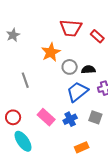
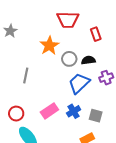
red rectangle: (97, 36) -> (96, 34), moved, turned 32
gray line: (25, 80) -> (26, 75), turned 35
pink rectangle: (46, 117) -> (49, 111), turned -72
gray square: (95, 117) -> (96, 116), moved

